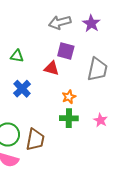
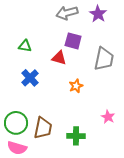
green cross: (69, 118) -> (76, 136), moved
pink star: (100, 120) -> (108, 117), moved

